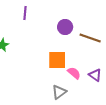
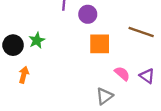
purple circle: (65, 27) -> (88, 14), moved
orange square: (57, 60) -> (100, 44), moved

